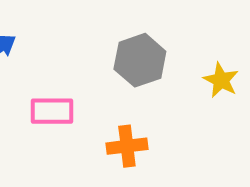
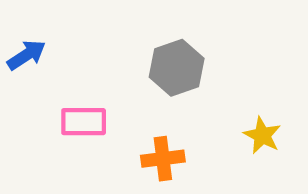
yellow star: (221, 80) -> (262, 135), moved

